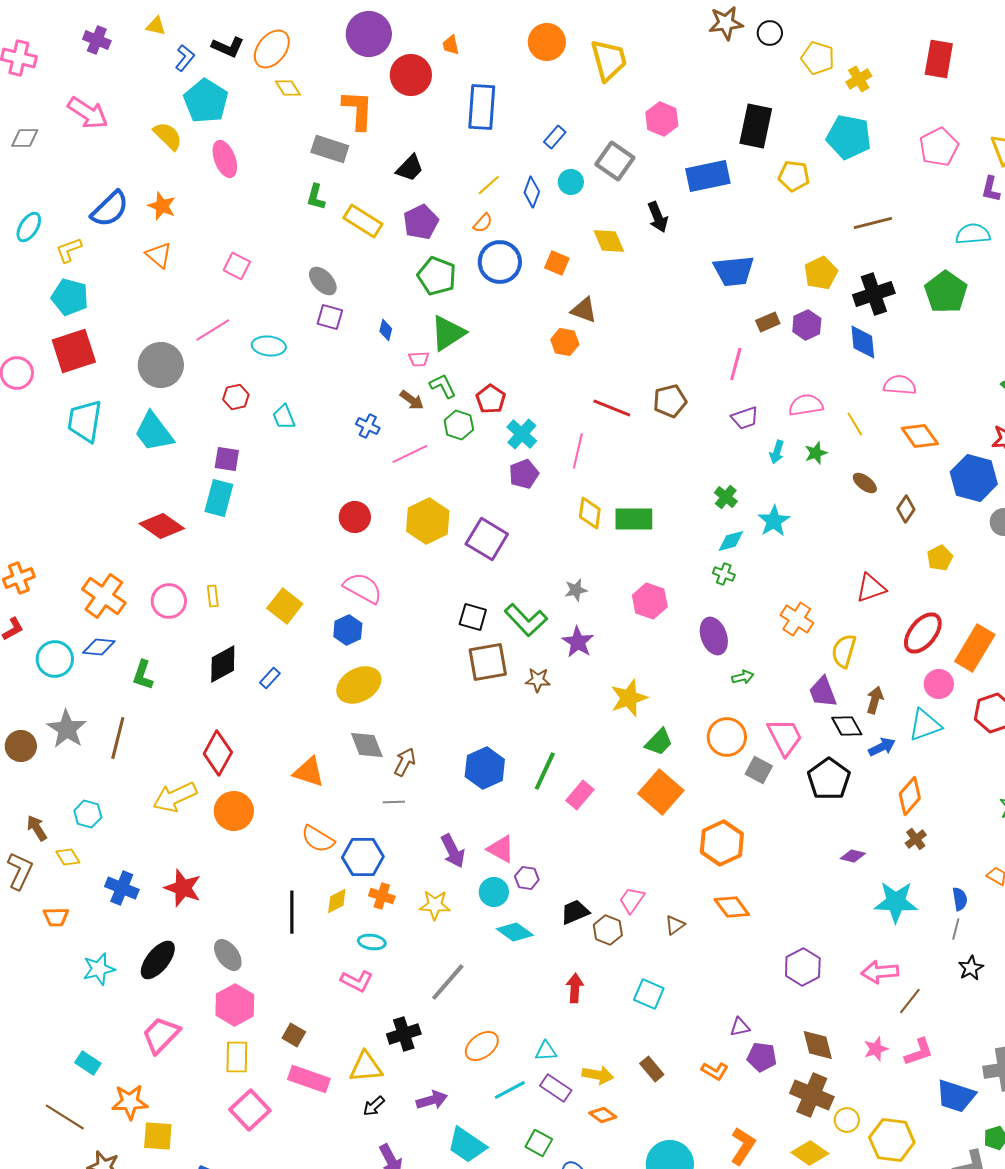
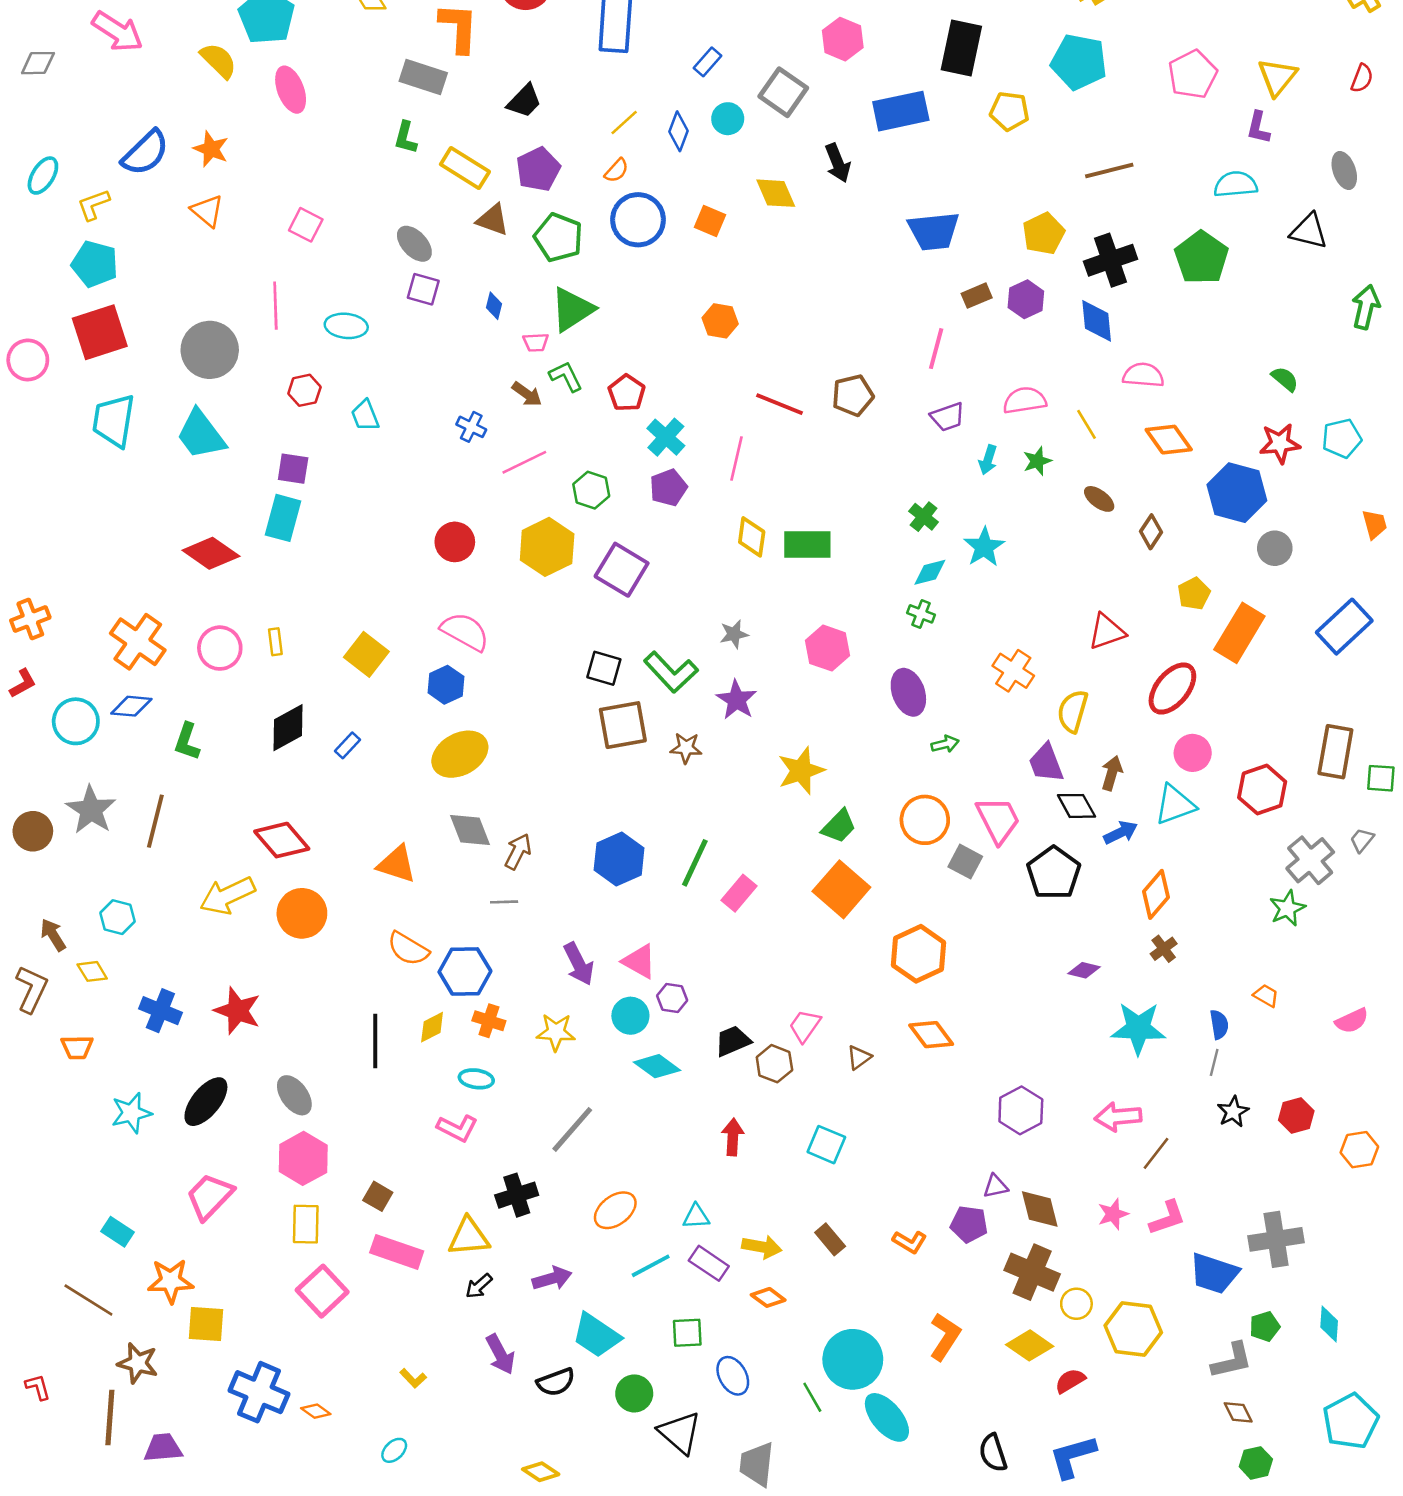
brown triangle: (584, 310) -> (493, 220), moved
pink line: (213, 330) -> (275, 306), turned -60
green hexagon: (459, 425) -> (591, 490), moved
orange rectangle: (975, 648) -> (1239, 633), moved
red diamond: (218, 753) -> (282, 840), turned -69
purple triangle: (740, 1027) -> (996, 1186), moved
green square: (539, 1143) -> (687, 1333), turned -32

